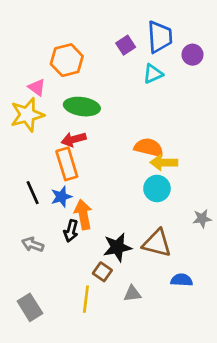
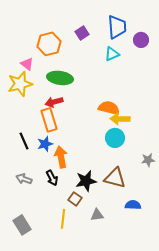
purple square: (126, 45) -> (82, 33), moved
black arrow: (71, 231) -> (52, 178), moved, turned -42

